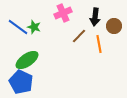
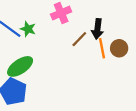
black arrow: (95, 17) -> (97, 29), moved
brown circle: (114, 26) -> (119, 48), moved

